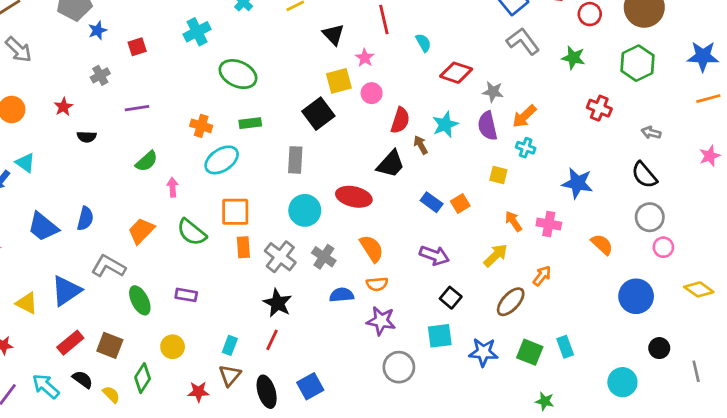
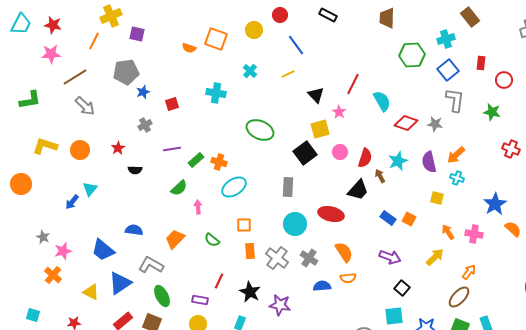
red line: (384, 20) -> (353, 84), turned 40
cyan cross: (197, 32) -> (216, 93), turned 36
gray L-shape: (523, 41) -> (455, 100), turned 45
cyan semicircle: (423, 43) -> (382, 101), size x1.5
green ellipse: (238, 74) -> (260, 130), moved
gray star: (493, 92) -> (435, 124), moved
pink circle: (372, 93) -> (340, 152), moved
green rectangle: (250, 123) -> (196, 160), moved, turned -35
cyan triangle: (25, 163) -> (90, 189), turned 35
blue star: (577, 183) -> (495, 204), turned 30
orange square: (460, 204) -> (409, 219), turned -32
orange square: (235, 212) -> (244, 225), size x0.7
blue semicircle: (85, 219) -> (134, 230), turned -96
blue trapezoid: (43, 227) -> (103, 250), moved
green semicircle: (192, 232) -> (212, 240), size x0.7
orange semicircle: (602, 244) -> (513, 229), moved
purple rectangle: (186, 295) -> (200, 300), moved
green ellipse: (140, 300) -> (162, 296), moved
brown ellipse: (511, 302) -> (459, 297), moved
black star: (278, 303) -> (250, 292), moved
purple star: (381, 321) -> (280, 305), moved
red line: (272, 340) -> (219, 281), moved

